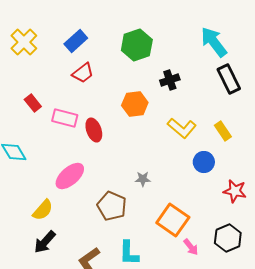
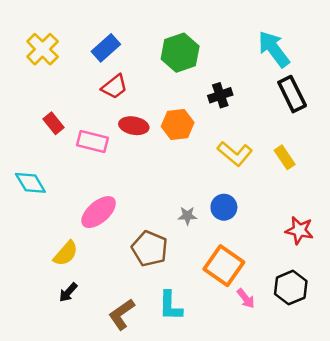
red ellipse: (94, 130) -> (134, 126), moved, turned -60
blue circle: (204, 162) -> (224, 207), moved
black arrow: (45, 242) -> (68, 292), size x0.7

